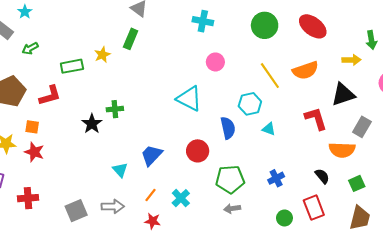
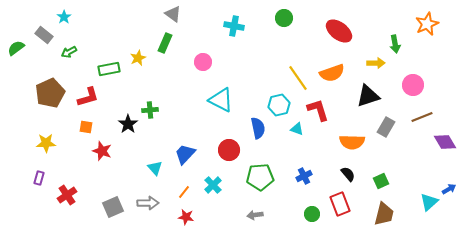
green circle: (265, 25) -> (284, 18), moved, size x0.7
pink circle: (215, 62) -> (203, 62), moved
red L-shape: (316, 119) -> (318, 110), moved
orange square: (32, 127) -> (86, 127), moved
orange semicircle: (342, 150) -> (352, 142), moved
red star: (34, 152) -> (102, 151), moved
red cross: (28, 198) -> (67, 195), turned -30
cyan cross: (181, 198) -> (213, 185), moved
gray arrow: (232, 209) -> (255, 215), moved

